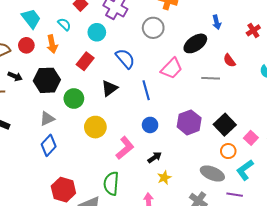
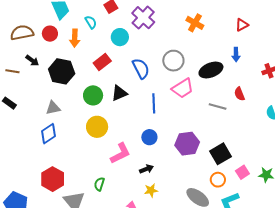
gray circle: (153, 28) -> (173, 61), moved
green circle: (74, 98) -> (93, 95), moved
green semicircle: (111, 184) -> (99, 184), size x0.6

